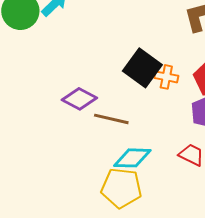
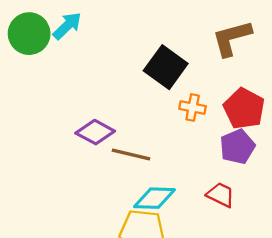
black square: (142, 68) -> (166, 67), moved

